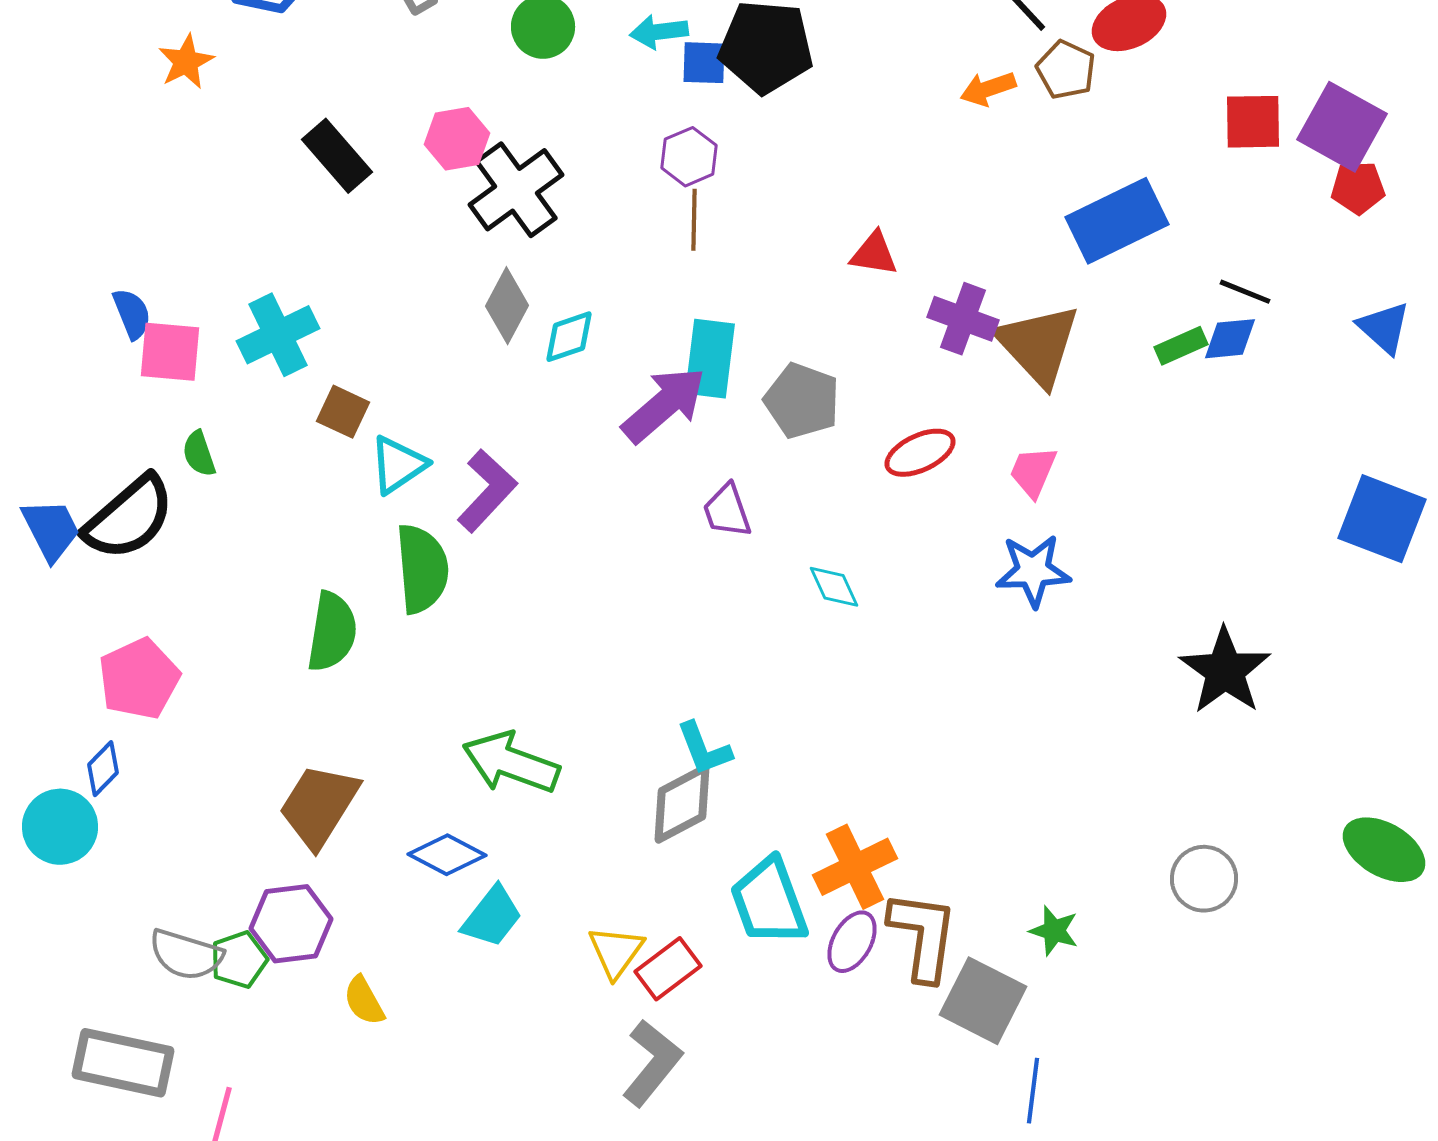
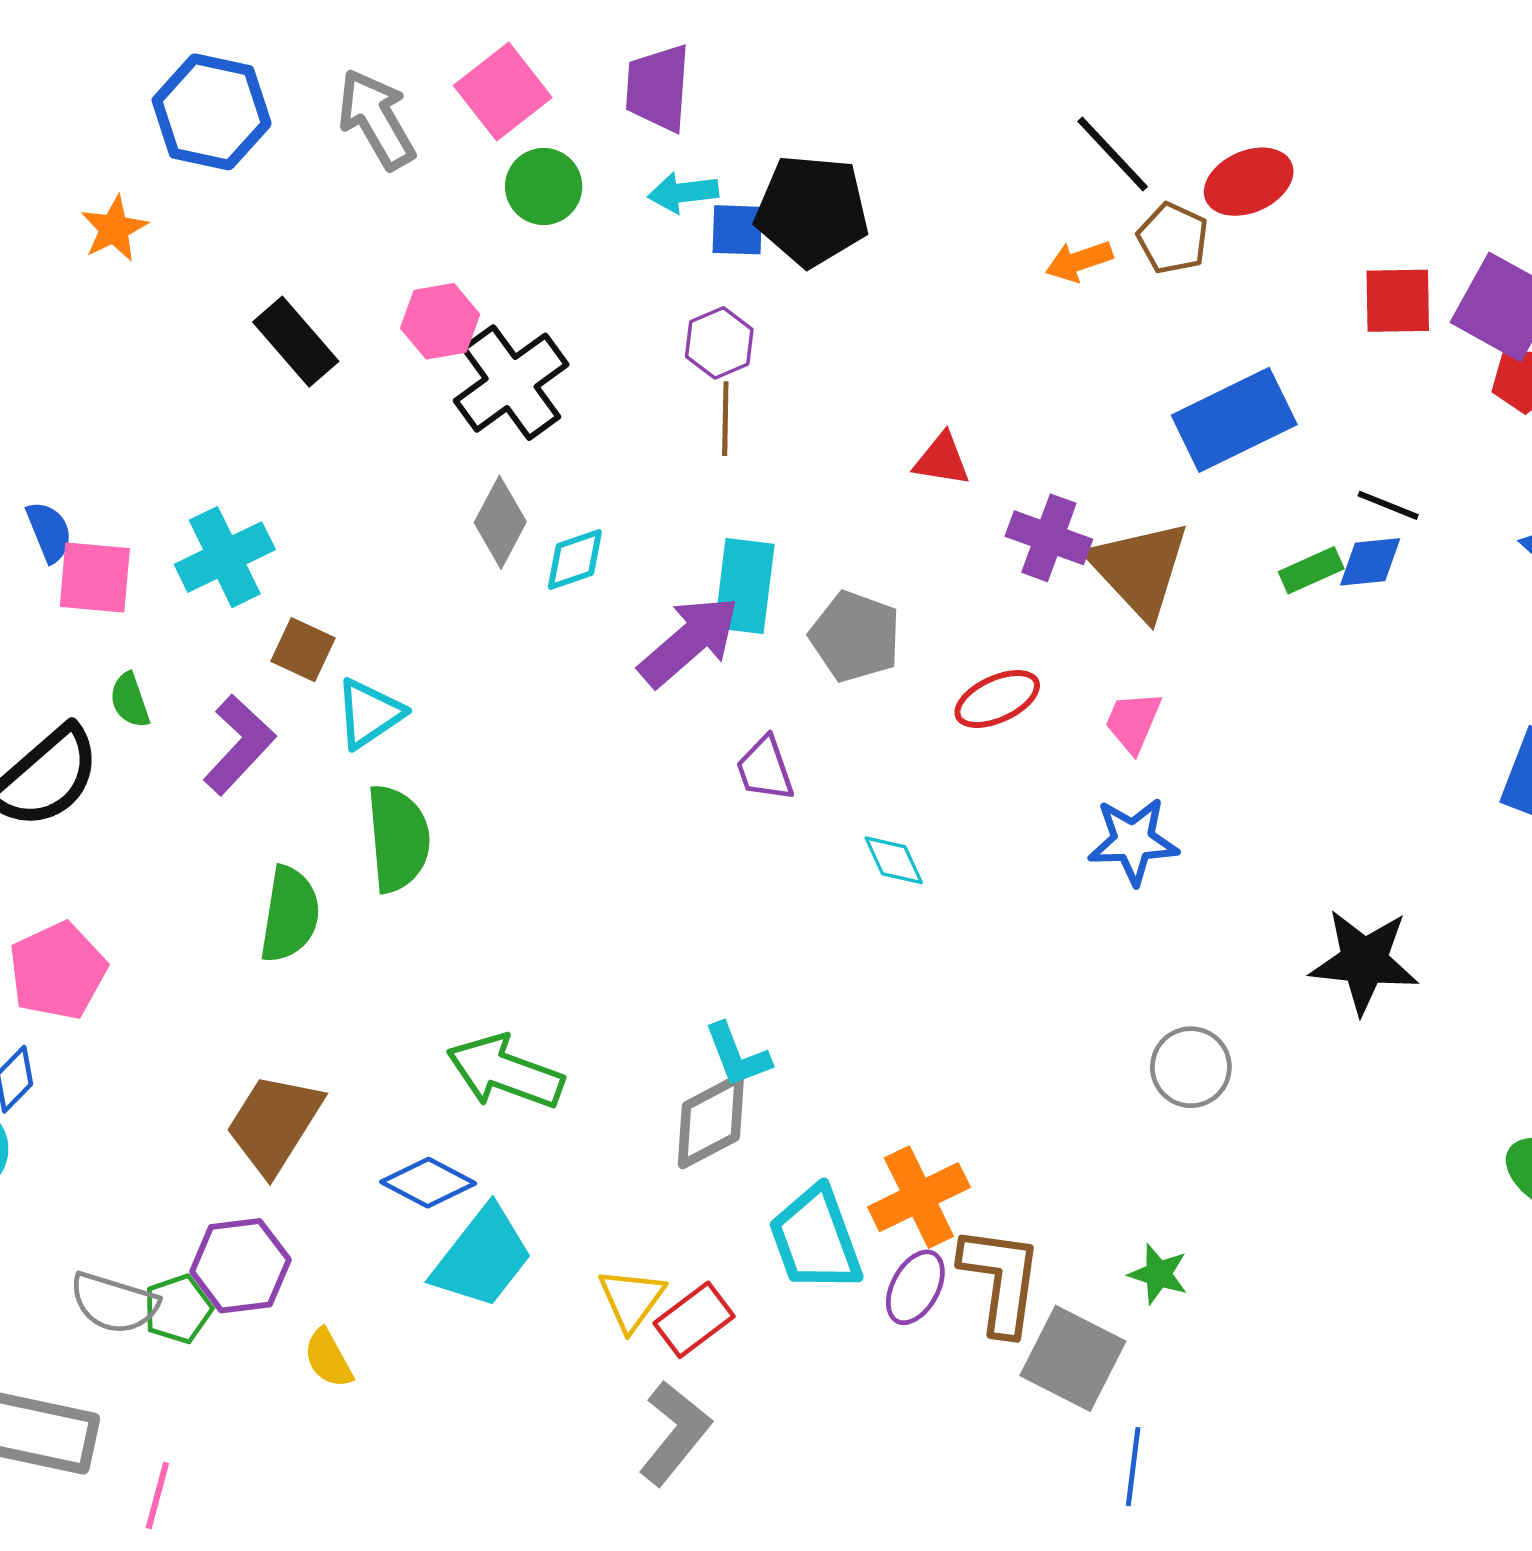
purple L-shape: (487, 491) -> (239, 745), moved
black star: (1225, 671) -> (1364, 961), turned -30
gray circle: (1204, 879) -> (1191, 1067), moved
cyan trapezoid: (492, 917) -> (482, 1257), size x1.4

